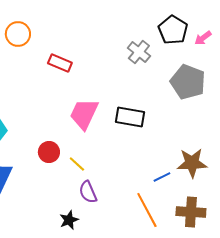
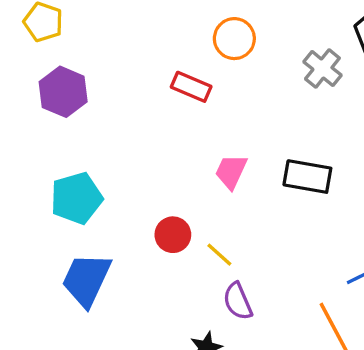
orange circle: (18, 34) -> (234, 39), moved
pink trapezoid: (84, 114) -> (231, 172), size x0.7

